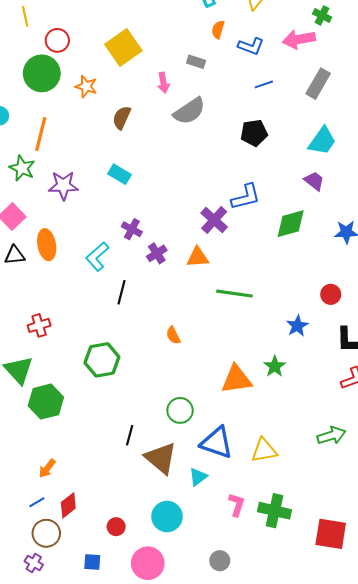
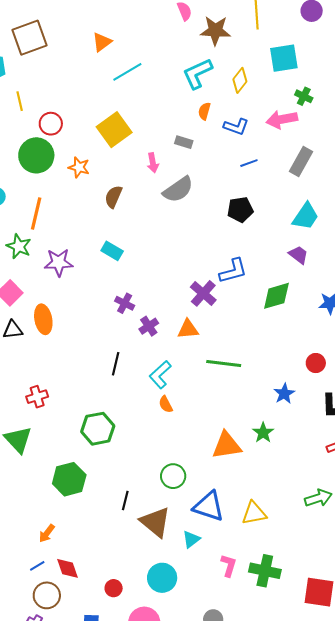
cyan L-shape: (97, 257) -> (160, 375), moved
green hexagon: (46, 402) -> (69, 479), moved
red diamond: (68, 505) -> (68, 568), turned -70

